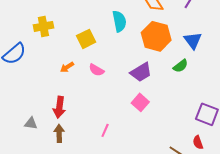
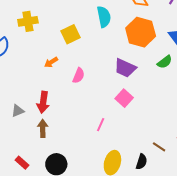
pink semicircle: (96, 70) -> (79, 76), moved, turned -98
purple trapezoid: (141, 72) -> (125, 68), turned 55
gray triangle: (31, 123) -> (18, 111), moved, turned -32
pink line: (105, 130) -> (101, 125), moved

